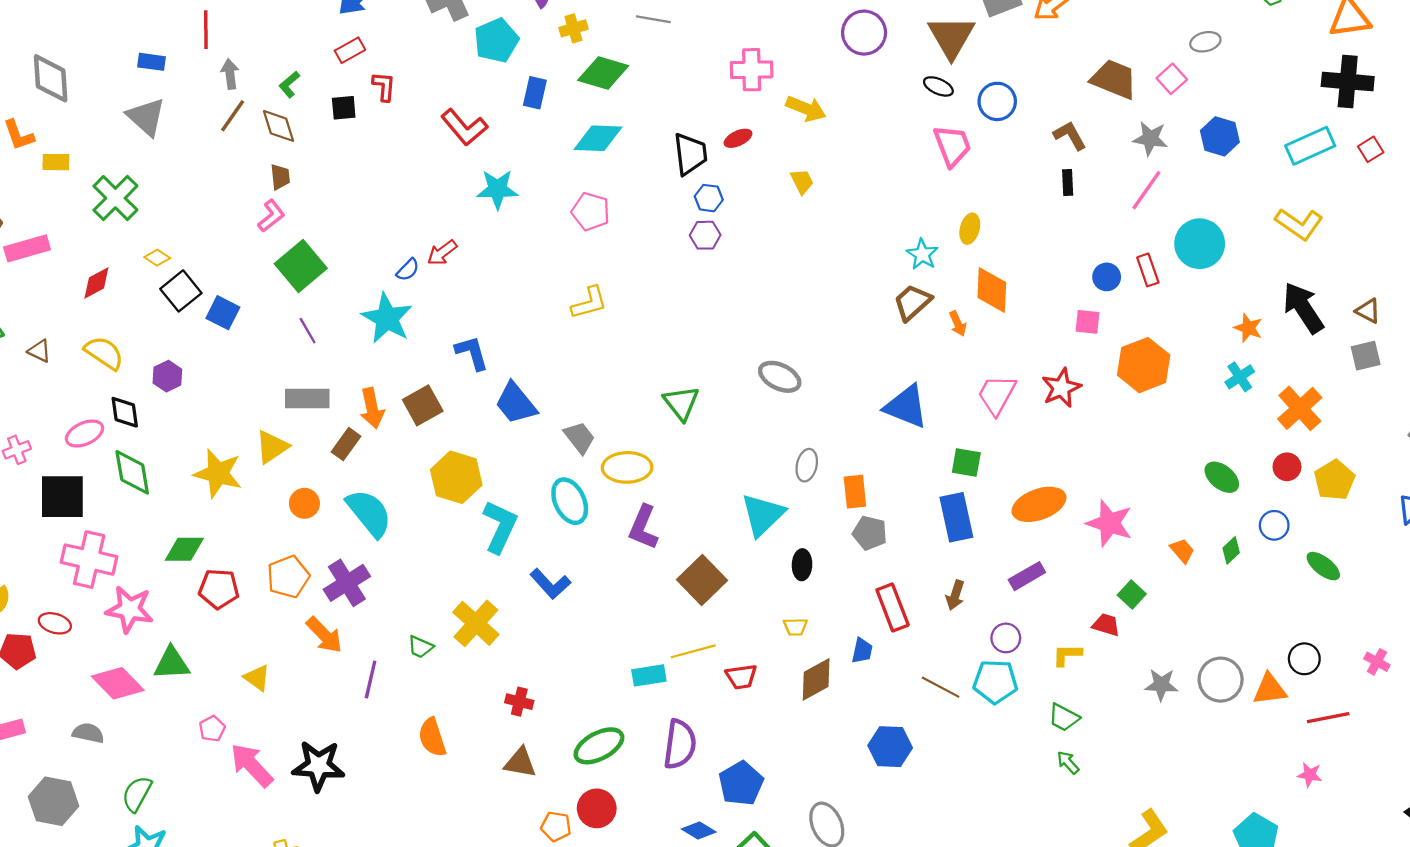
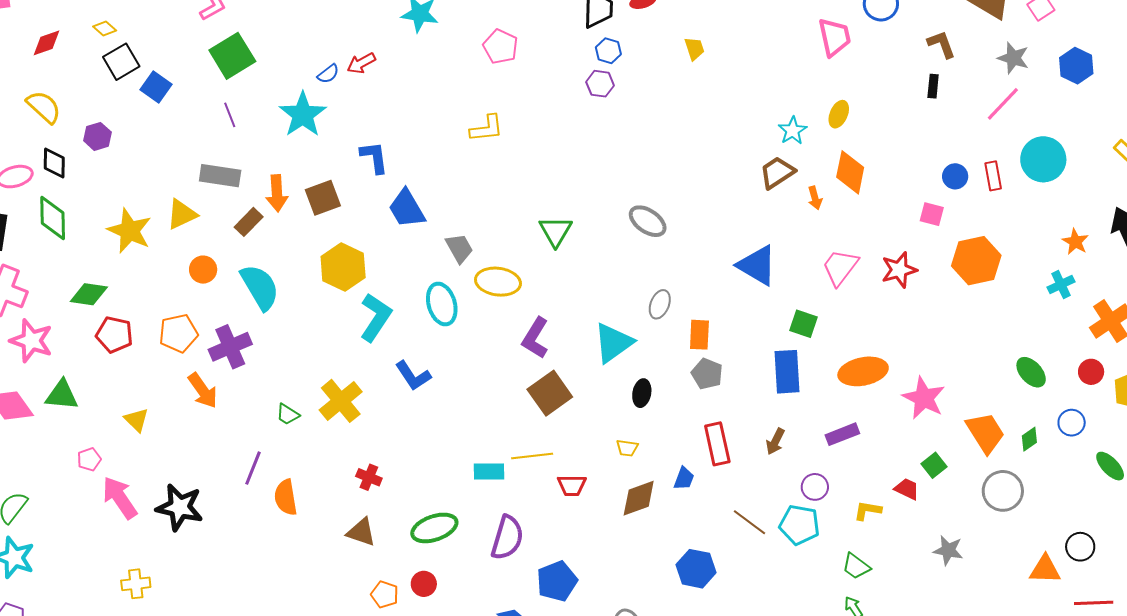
purple L-shape: (643, 527) -> (535, 338), moved
orange trapezoid: (1182, 551) -> (985, 433), size x1.8
purple line: (371, 679) -> (253, 468), moved
gray circle: (1221, 680) -> (1003, 491), moved
red circle: (597, 808) -> (424, 584), size x0.7

